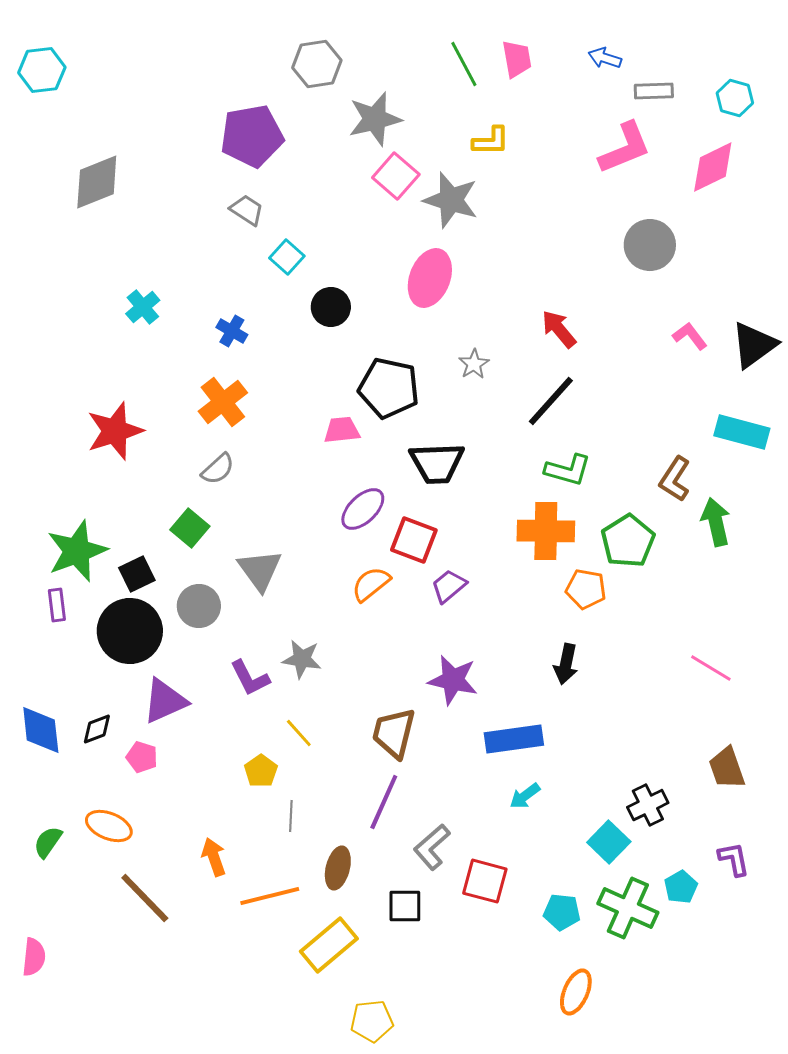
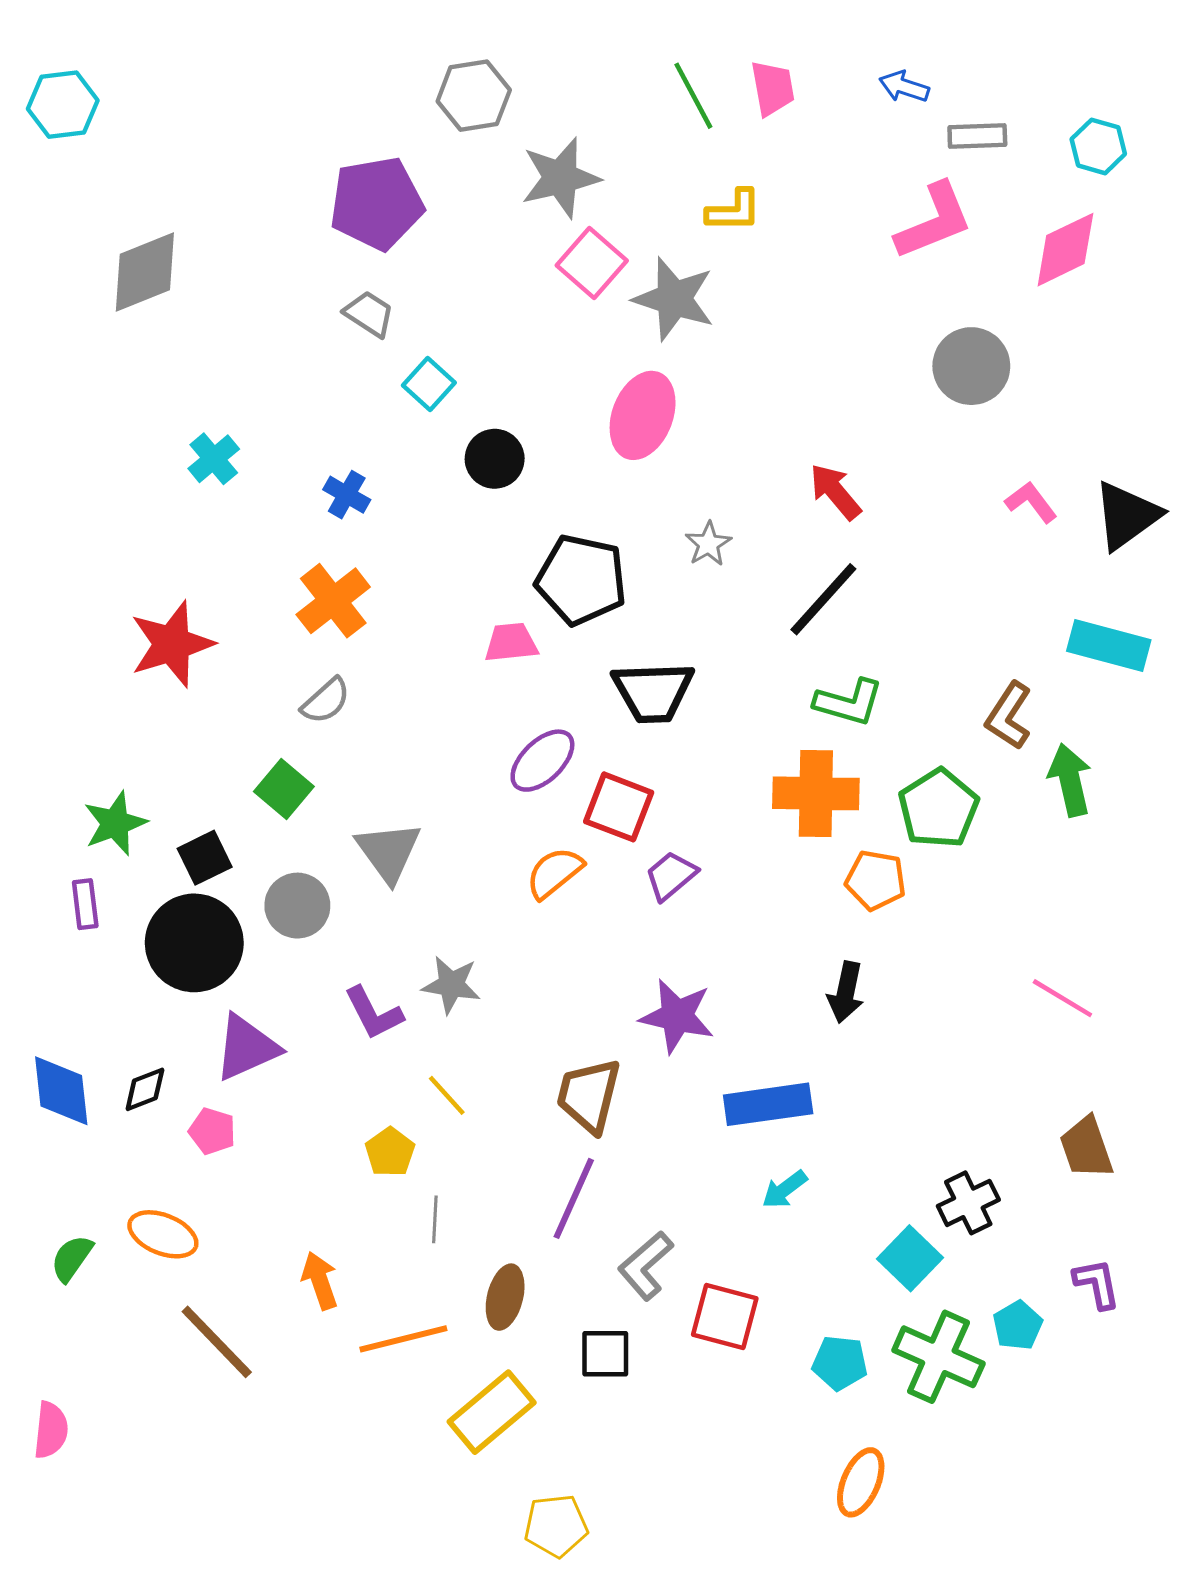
green star: (77, 551) -> (115, 823), size x0.7

